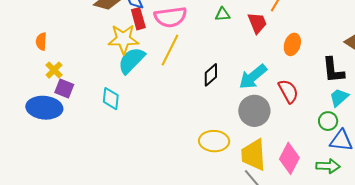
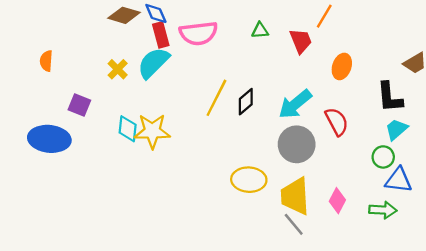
yellow star: (123, 39) -> (152, 131), moved
yellow line: (170, 50) -> (216, 98), moved
cyan semicircle: (131, 60) -> (153, 63), moved
yellow cross: (54, 70) -> (118, 69), moved
purple square: (64, 88) -> (79, 105), moved
pink diamond: (289, 158) -> (337, 201), size x0.7

